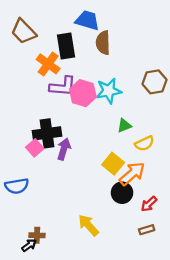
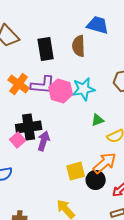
blue trapezoid: (87, 20) -> (98, 25), moved
orange cross: (48, 64) -> (19, 84), moved
yellow square: (113, 164) -> (76, 171), moved, turned 36

